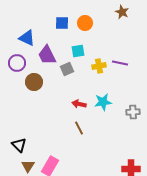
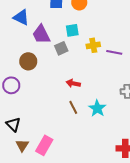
purple circle: (17, 63) -> (11, 85), moved
purple line: (120, 63) -> (114, 52), moved
cyan star: (103, 102) -> (97, 108), moved, turned -30

